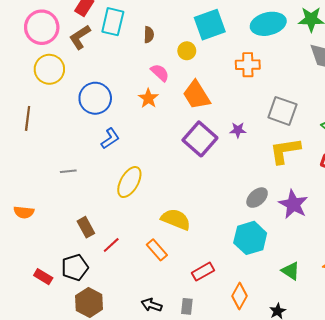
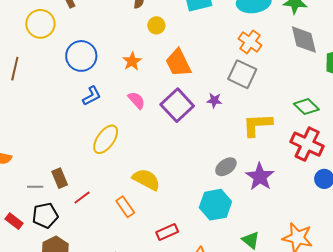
yellow circle: (187, 51) -> (156, 25), moved
orange cross: (248, 65) -> (250, 42), moved, turned 30
pink semicircle: (160, 73) -> (137, 100), moved
gray square: (282, 111) -> (242, 74), moved
gray line: (68, 171) -> (35, 187), moved

